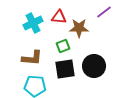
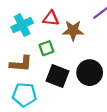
green square: (63, 46) -> (46, 48), moved
black square: (65, 69) -> (58, 76), turned 30

